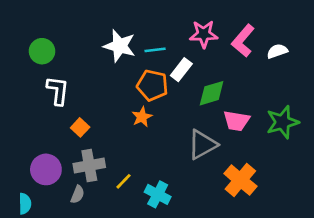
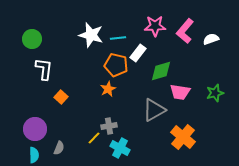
green star: (283, 122) -> (215, 93), size x0.7
gray cross: (89, 166) -> (109, 126), moved, size x0.7
cyan semicircle: (25, 204) -> (34, 155), moved

